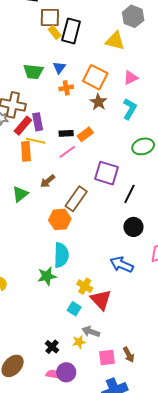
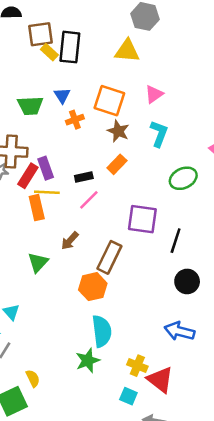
orange rectangle: (85, 134) -> (117, 164), moved

